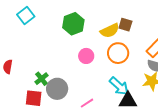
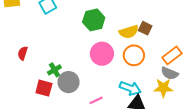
pink circle: (86, 56) -> (102, 54), size x1.5
cyan arrow: (119, 86) -> (130, 88), turned -30

